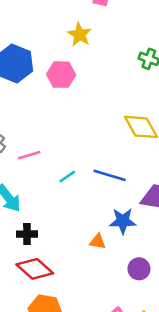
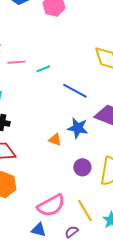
cyan line: (67, 177) -> (43, 69), moved

